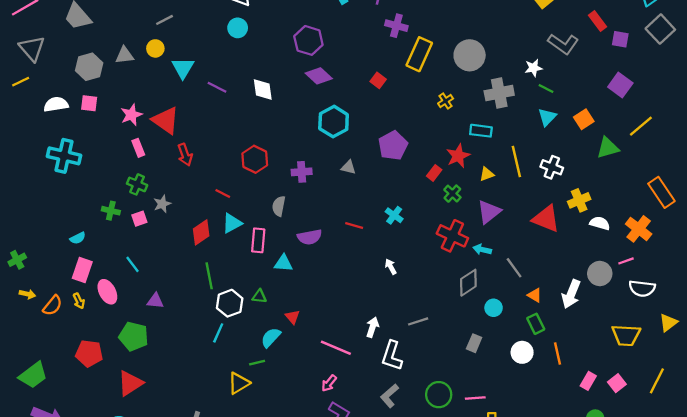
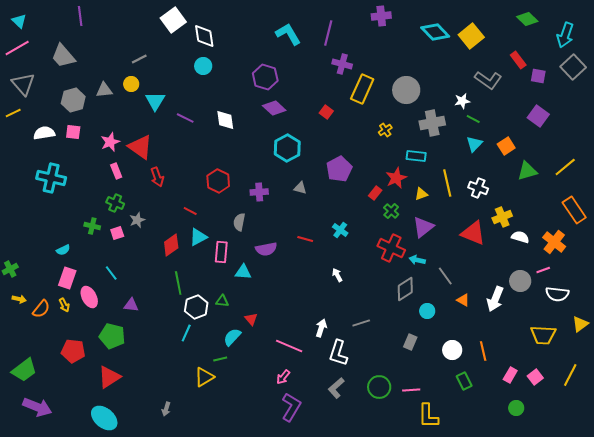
yellow line: (641, 126) -> (565, 167), moved
green rectangle: (536, 324) -> (464, 381), moved

